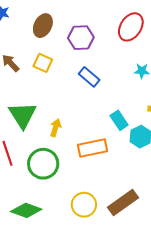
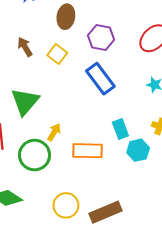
brown ellipse: (43, 26) -> (66, 17), turned -30
blue rectangle: (89, 77) -> (100, 79), size x1.4
yellow arrow: (56, 128) -> (54, 132), moved

